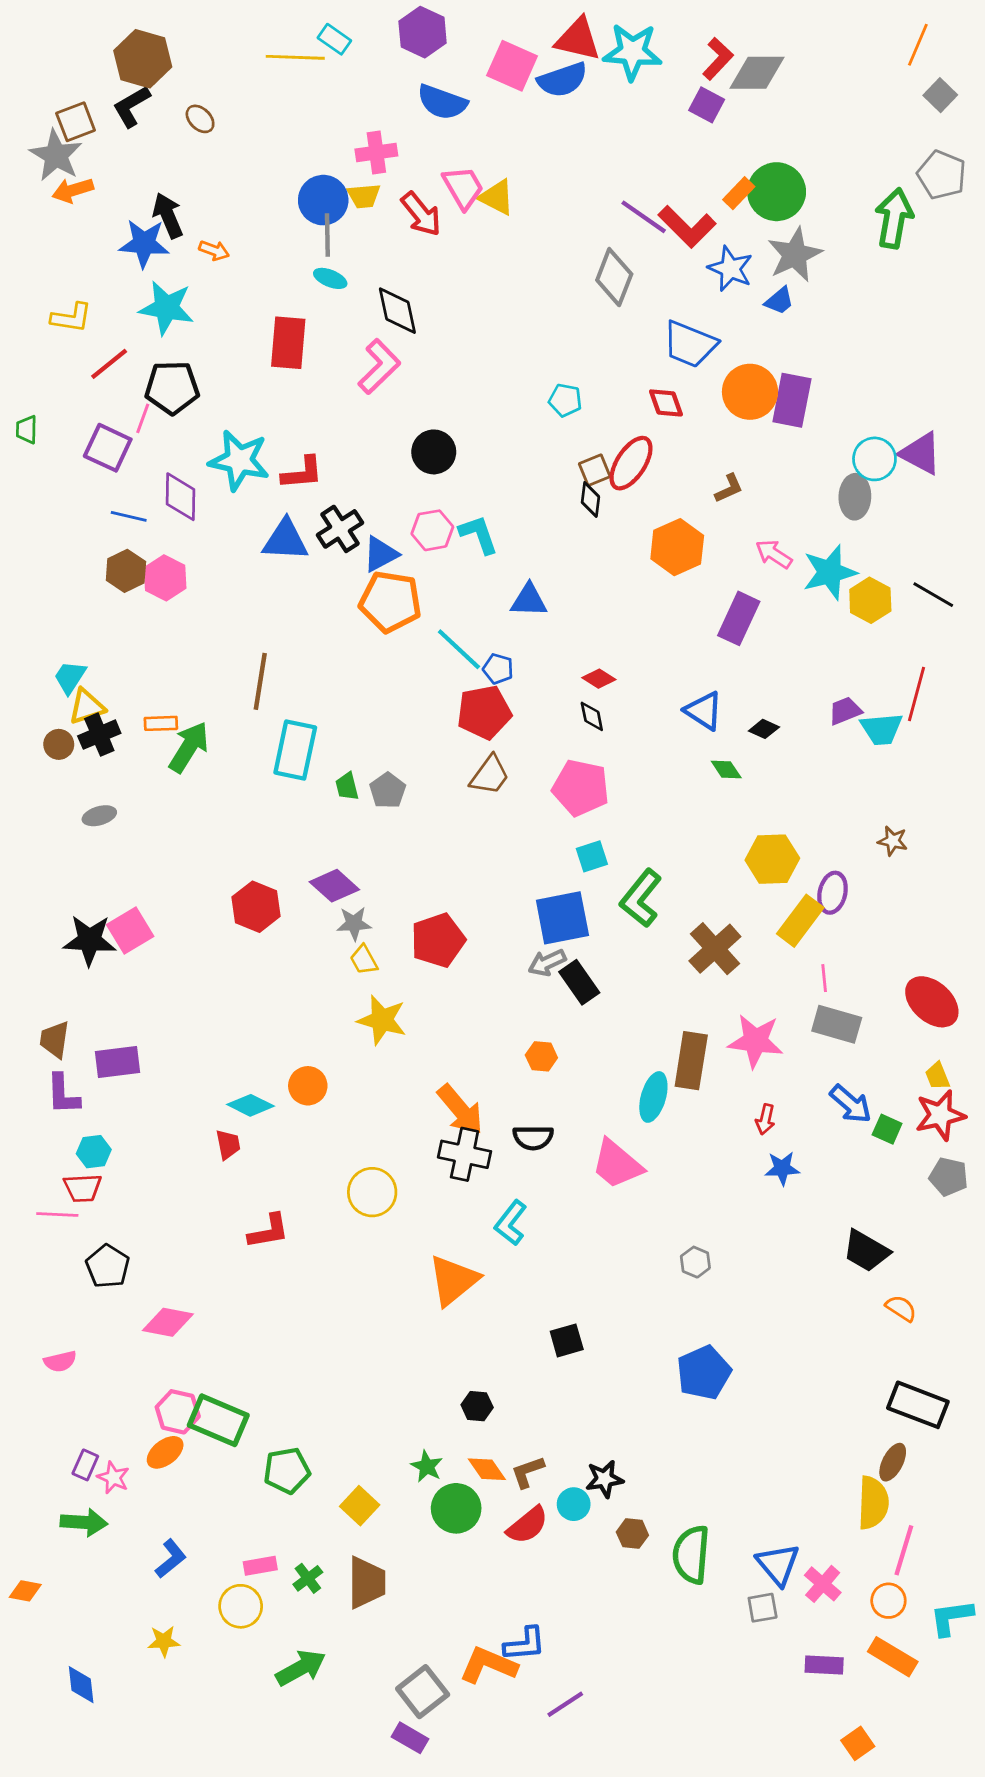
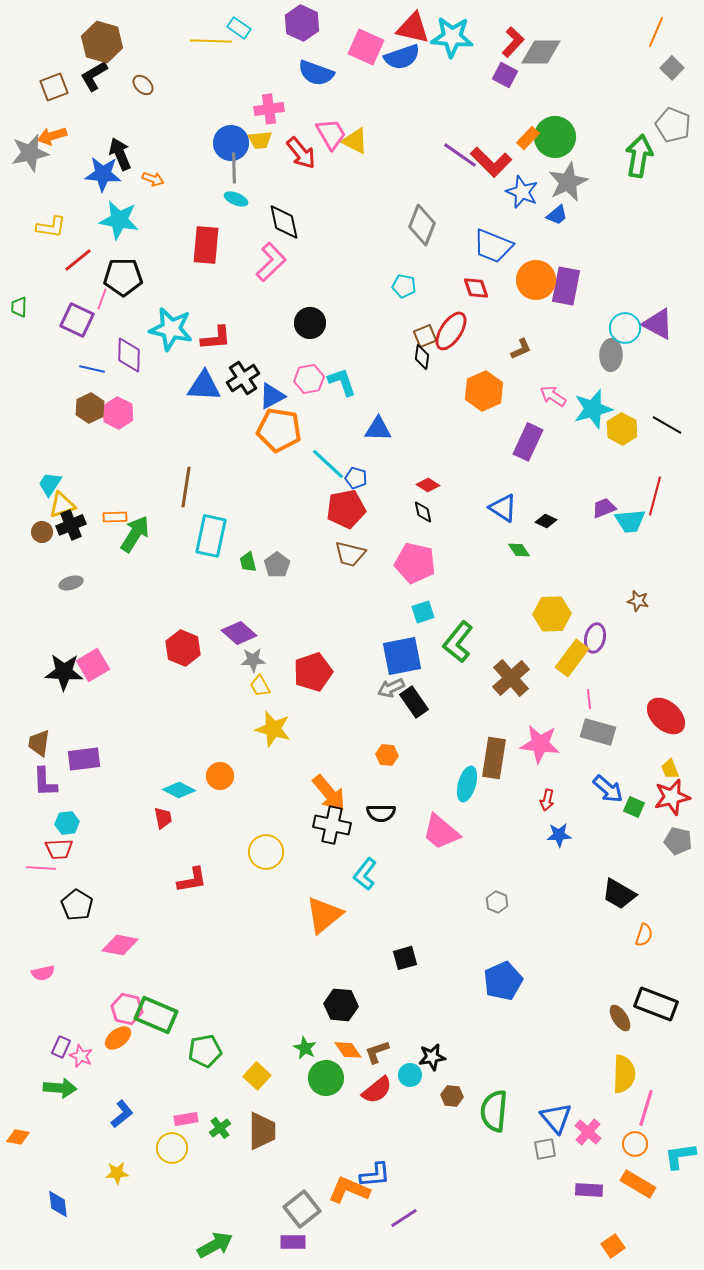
gray star: (56, 155) -> (30, 153), moved, turned 30
gray diamond: (614, 277) -> (422, 225), moved
brown trapezoid: (490, 775) -> (350, 554), turned 68
orange semicircle: (901, 1308) -> (644, 935), turned 75
black hexagon: (477, 1406) -> (341, 1005), size x1.5
brown ellipse: (893, 1462) -> (620, 1018), moved, turned -60
green arrow: (301, 1668) -> (215, 1245), moved
purple rectangle: (410, 1738) -> (293, 1242), turned -30

